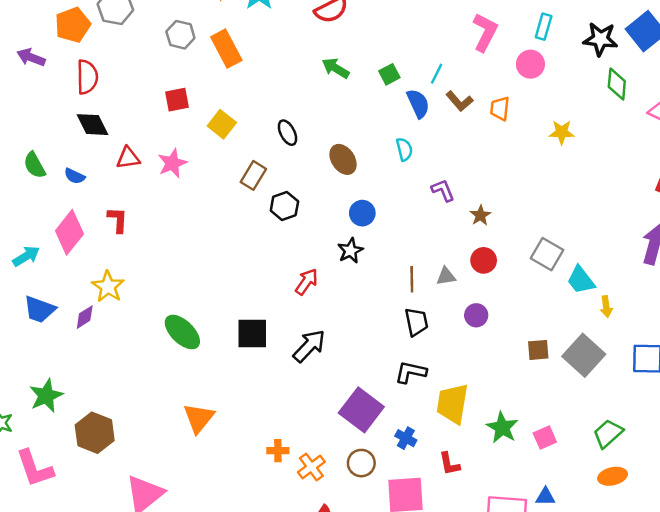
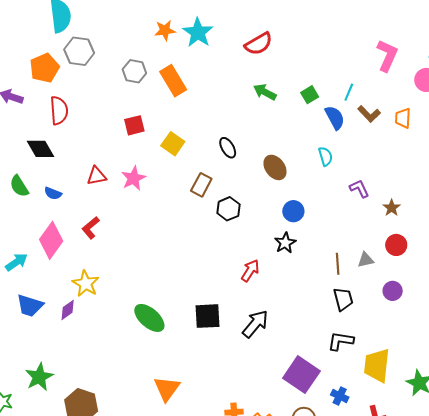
black diamond: (93, 125) -> (41, 149), moved
red L-shape: (118, 220) -> (91, 228), turned -130

